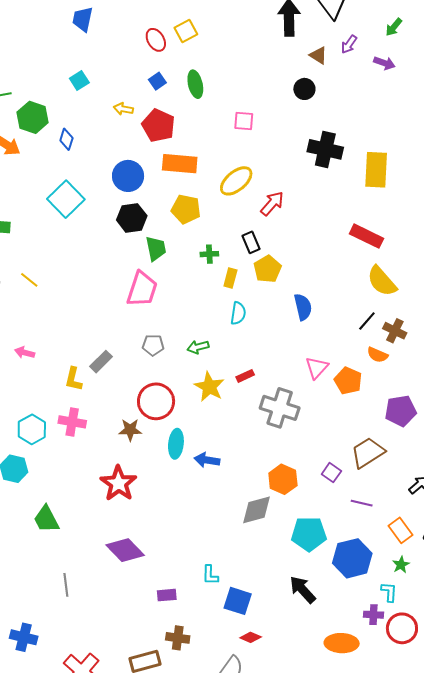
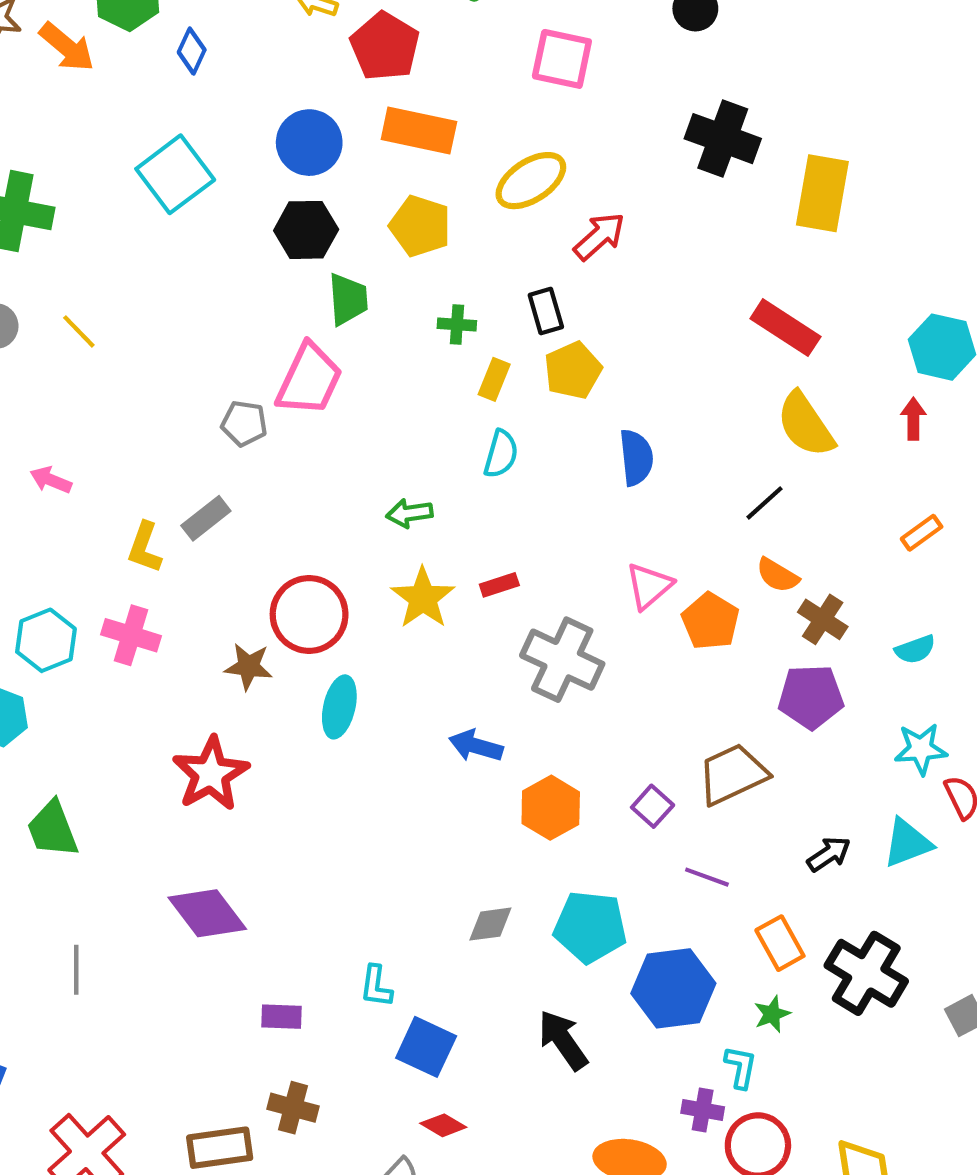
pink square: (244, 121) -> (562, 59), size x1.4
brown cross: (395, 331) -> (823, 619), moved
gray pentagon: (153, 345) -> (244, 423), moved
blue arrow: (207, 460) -> (476, 746), moved
gray diamond: (256, 510) -> (490, 924), moved, size x0.7

